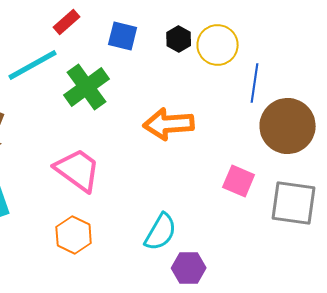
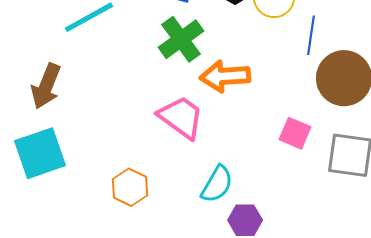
green cross: (87, 87) -> (181, 39), moved
pink trapezoid: (78, 170) -> (181, 117), moved

